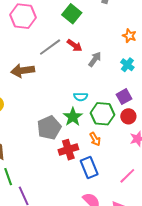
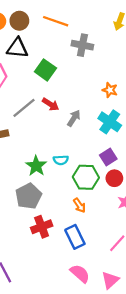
cyan cross: (127, 65) -> (110, 122), size x1.5
green star: (73, 117) -> (36, 166), moved
red cross: (68, 150) -> (42, 227), moved

